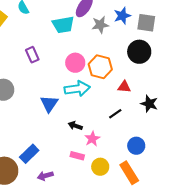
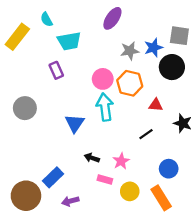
blue star: (122, 16) -> (154, 48), moved
cyan trapezoid: (63, 25) -> (69, 41), moved
gray star: (100, 25) -> (130, 51), moved
cyan arrow: (77, 89) -> (105, 107), turned -90
black arrow: (75, 126) -> (92, 158), moved

